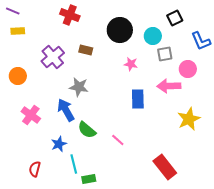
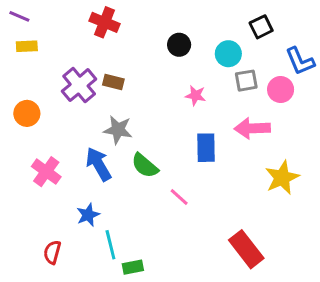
black circle: (120, 30) -> (179, 45), size x0.6
brown rectangle: (86, 50) -> (113, 82), moved
pink circle: (188, 69) -> (281, 90), moved
green semicircle: (87, 130) -> (145, 166), moved
pink line: (118, 140) -> (179, 197), moved

